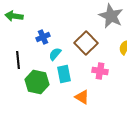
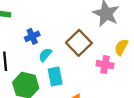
pink cross: (100, 71) -> (105, 65), moved

